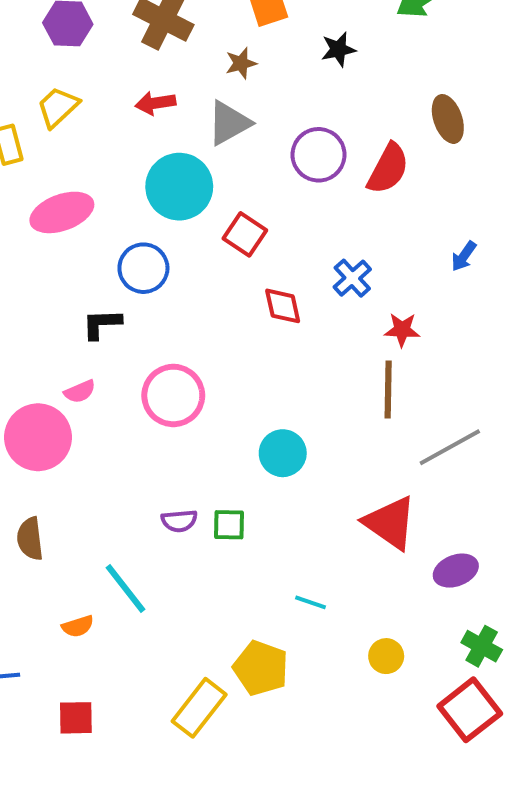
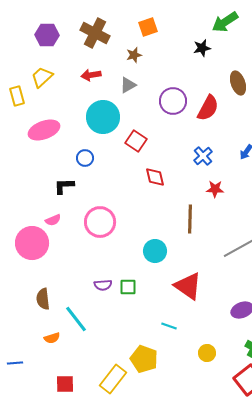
black star: (338, 49) -> (202, 48), moved
gray triangle: (229, 123) -> (128, 85), size x0.7
blue circle: (143, 268) -> (85, 158), size x0.7
blue cross: (352, 278) -> (203, 156), moved
brown line: (388, 390) -> (190, 219), moved
red triangle: (390, 523) -> (188, 286), moved
brown semicircle: (30, 539) -> (43, 299), moved
red square: (76, 718) -> (65, 384), moved

